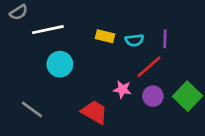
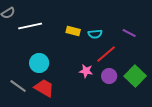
purple line: (165, 39) -> (129, 33), moved, turned -64
cyan circle: (60, 64) -> (39, 63), moved
red trapezoid: (94, 112) -> (44, 88), moved

